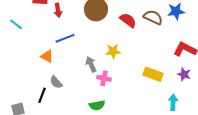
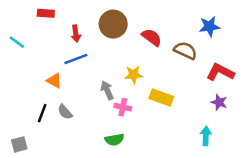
red arrow: (58, 10) -> (76, 34), moved
brown semicircle: (153, 17) -> (185, 51), moved
yellow rectangle: (153, 74) -> (161, 97), moved
black line: (42, 95) -> (42, 113), moved

